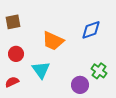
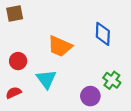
brown square: (13, 22) -> (15, 14), moved
blue diamond: (91, 30) -> (103, 34), turned -70

